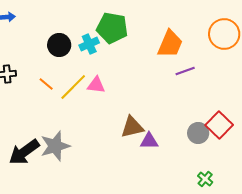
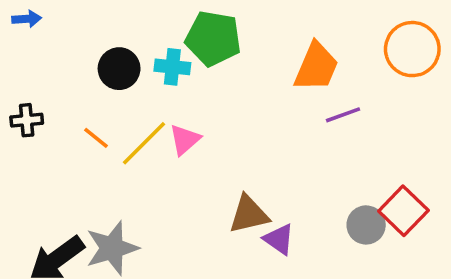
cyan cross: (89, 44) -> (172, 67), turned 30
pink triangle: (96, 85) -> (185, 140), turned -48
purple triangle: (149, 141) -> (279, 239), turned 36

